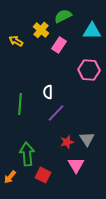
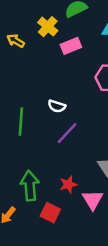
pink rectangle: (59, 45) -> (71, 46), turned 35
white semicircle: (48, 92) -> (57, 106), turned -72
red star: (67, 142) -> (68, 184), moved

